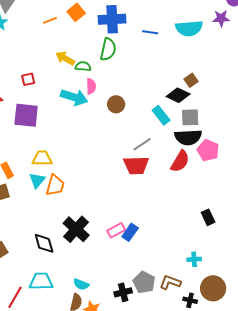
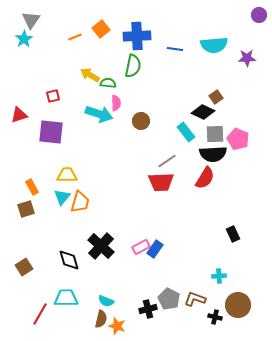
purple star: (221, 18) -> (247, 58), moved
pink pentagon: (208, 150) -> (238, 139), moved

